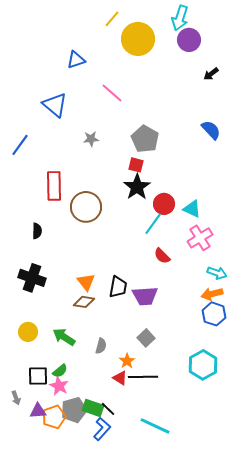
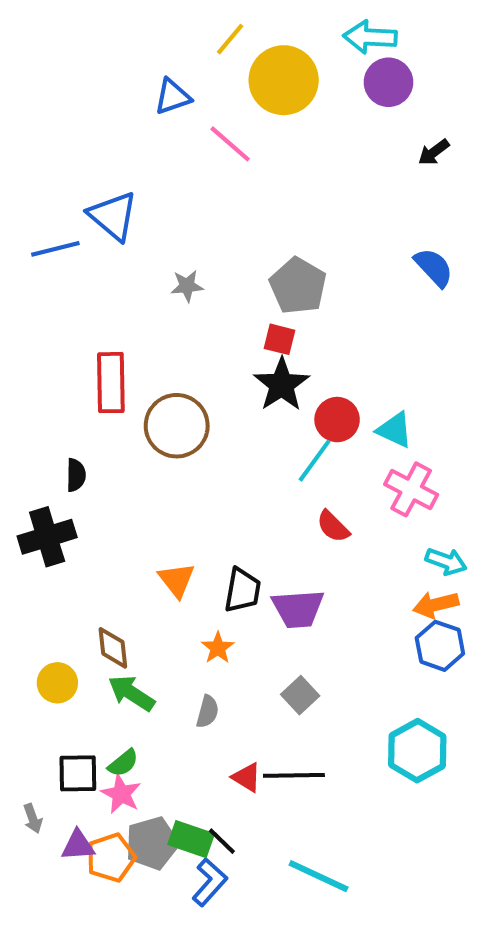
cyan arrow: (180, 18) -> (370, 37), turned 75
blue triangle: (76, 60) -> (173, 97), moved
pink line: (112, 93) -> (230, 144), moved
blue line: (20, 145) -> (55, 249), moved, turned 40
pink cross: (200, 238) -> (411, 489), turned -30
black cross: (32, 278) -> (47, 537), moved, turned -36
brown diamond: (84, 302) -> (113, 648), moved, turned 75
orange star: (127, 361) -> (218, 648), moved

